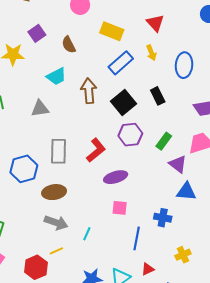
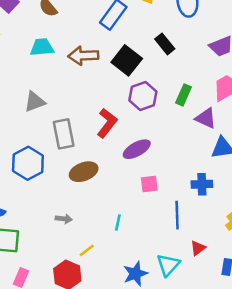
cyan trapezoid: (56, 76) -> (42, 47), turned -145
brown arrow: (89, 91) -> (83, 56), turned -75
gray triangle: (40, 108) -> (35, 102), moved
brown ellipse: (54, 192) -> (84, 172), moved
gray arrow: (56, 223) -> (64, 219), moved, size x0.6

